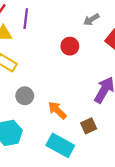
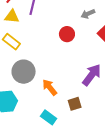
gray circle: (25, 96) -> (24, 72), size x1.5
cyan rectangle: (60, 145) -> (49, 117), size x0.7

